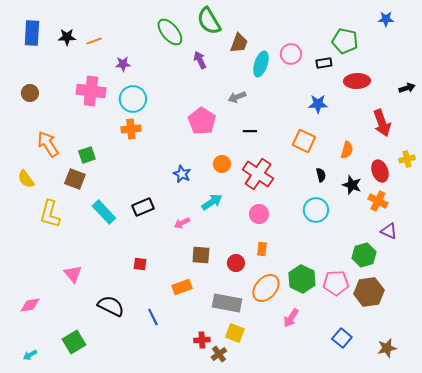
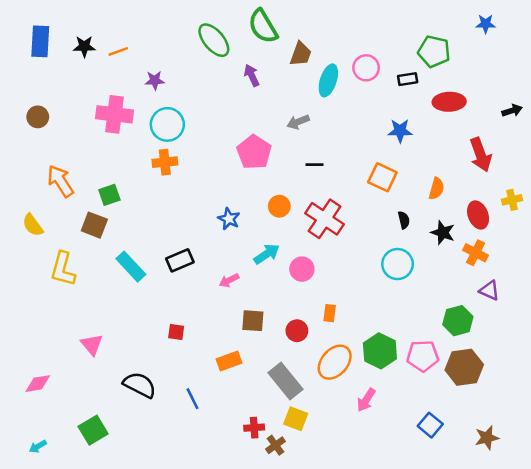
pink circle: (259, 214) -> (302, 269), moved
gray rectangle: (227, 303) -> (286, 381), turned 40

